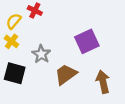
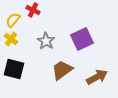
gray star: (41, 54) -> (46, 41), moved
brown arrow: (103, 82) -> (97, 77), turned 75

